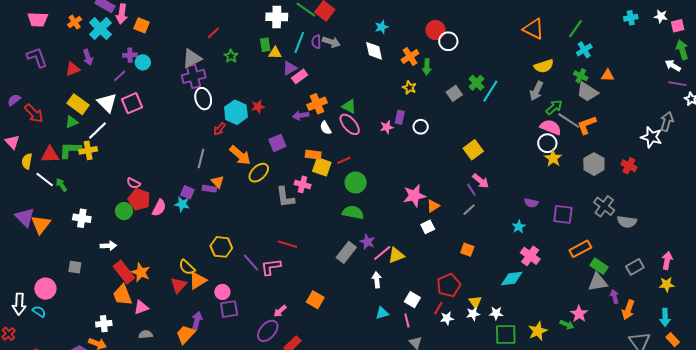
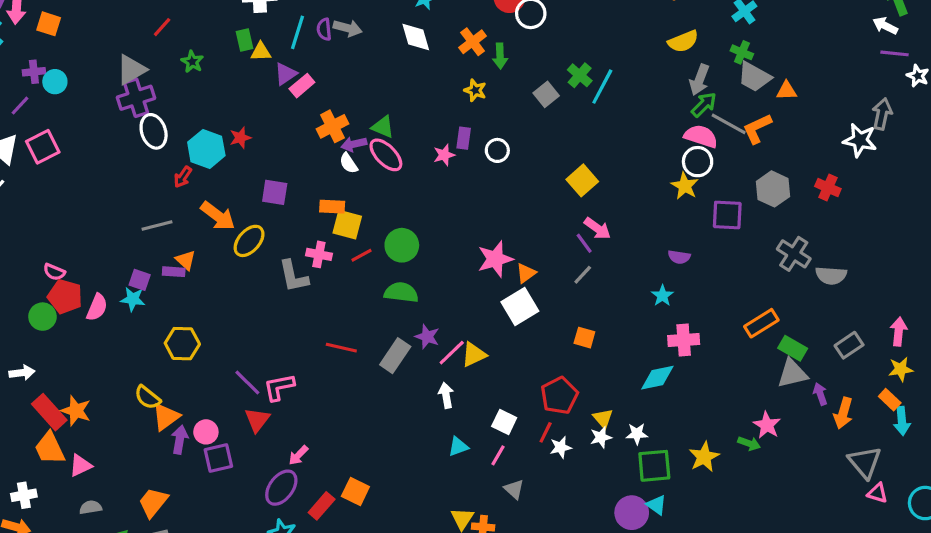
orange triangle: (608, 75) -> (786, 91), moved
gray arrow: (536, 91) -> (699, 80), moved
purple arrow: (301, 115) -> (354, 144), moved
purple square: (277, 143) -> (275, 192), turned 36
yellow star: (553, 158) -> (685, 186), moved
gray line: (201, 159) -> (157, 225), turned 66
red line: (344, 160) -> (361, 255), moved
purple square: (563, 214) -> (727, 215), moved
white square: (428, 227) -> (520, 306), size x1.6
red line: (287, 244) -> (341, 348), moved
yellow hexagon: (221, 247) -> (182, 344), moved
pink cross: (530, 256) -> (684, 340), turned -36
red triangle: (179, 285) -> (257, 420), moved
orange square: (315, 300) -> (355, 491), moved
purple arrow: (197, 320) -> (180, 440), moved
pink line: (407, 321) -> (498, 455), turned 48
orange rectangle: (673, 340) -> (890, 400), moved

